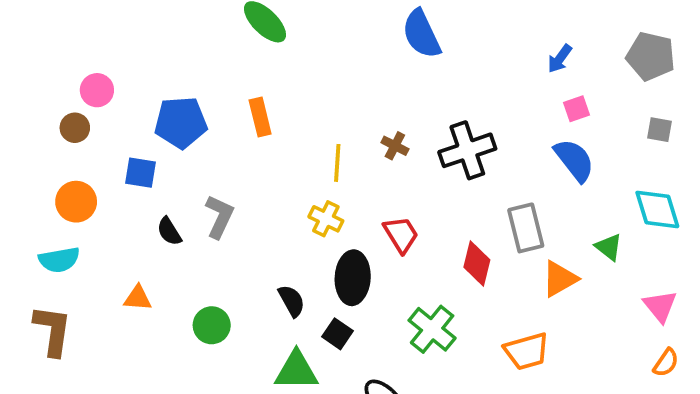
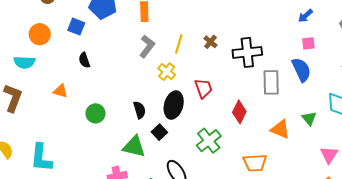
gray L-shape: (219, 217) -> (147, 46), moved
gray rectangle: (526, 228) -> (271, 82), moved
orange triangle: (560, 279) -> (280, 129), turned 40

